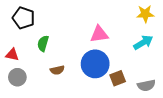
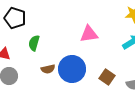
blue circle: (95, 64) -> (72, 69), moved
brown square: (118, 78) -> (107, 77), turned -35

